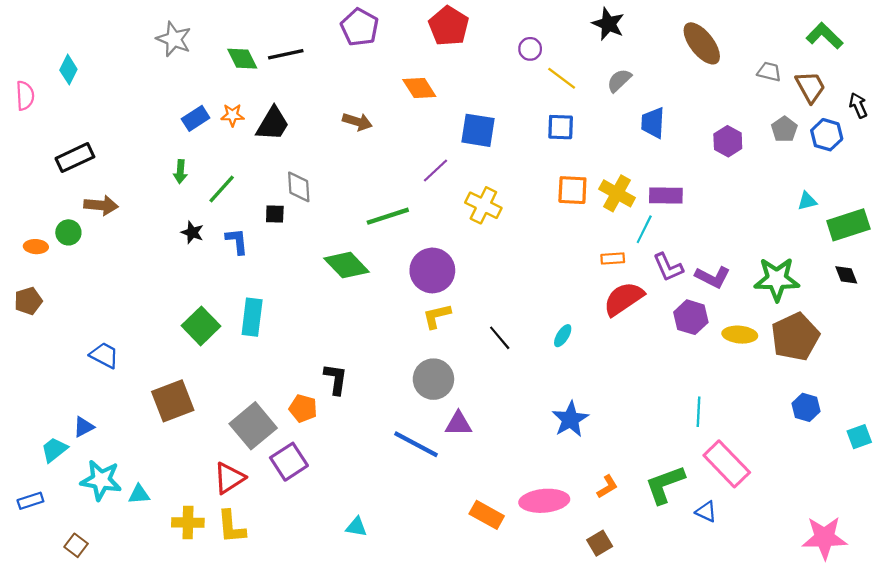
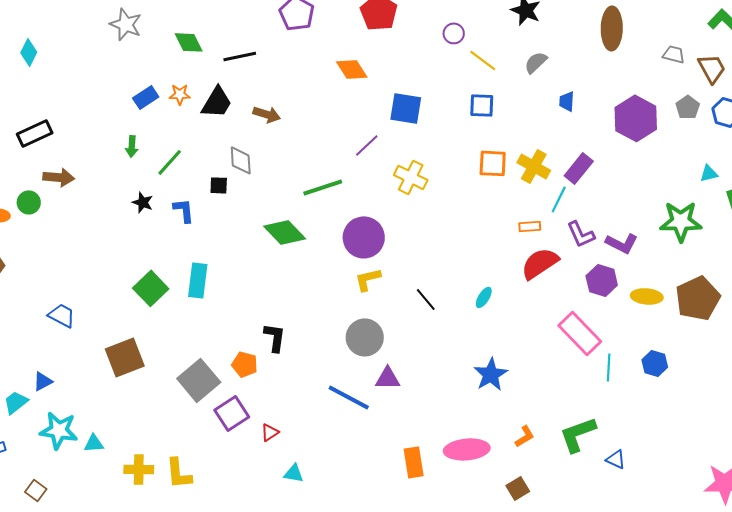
brown ellipse: (702, 43) -> (612, 28), turned 39
black line: (286, 54) -> (240, 56), moved
brown arrow: (357, 122) -> (267, 114), moved
blue trapezoid: (653, 123) -> (567, 101), size x0.7
purple hexagon: (728, 141) -> (636, 118), size x1.6
purple rectangle: (666, 196) -> (579, 168), turned -52
green star: (777, 279) -> (681, 221), moved
blue hexagon: (806, 407) -> (655, 363), moved
pink rectangle: (727, 464) -> (580, 333), moved
red triangle: (229, 478) -> (270, 432), moved, size x0.6
orange rectangle: (487, 515) -> (414, 462), turned 52

